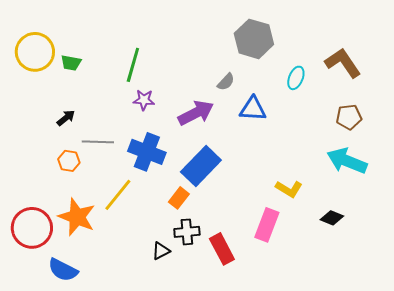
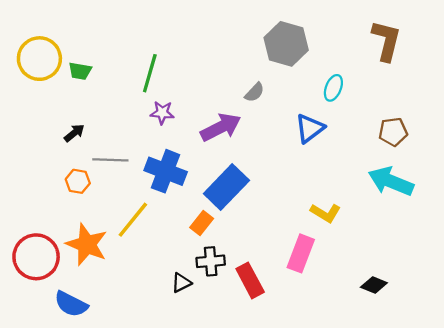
brown L-shape: (343, 63) -> (386, 41), moved, turned 48
blue triangle: (253, 109) -> (310, 128), moved, turned -40
black diamond: (332, 218) -> (374, 285), moved

